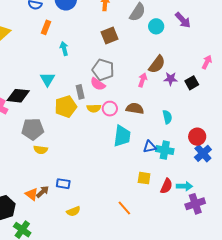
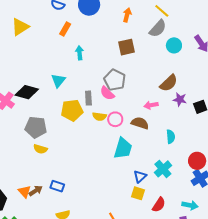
pink arrow: (143, 80) -> (151, 105), moved, turned -128
blue triangle: (150, 147) -> (140, 176), moved, turned -40
cyan cross: (165, 150) -> (163, 169), turned 30
cyan arrow: (184, 186) -> (190, 205), moved

